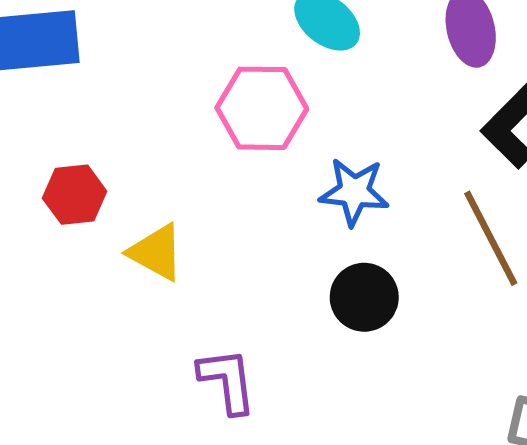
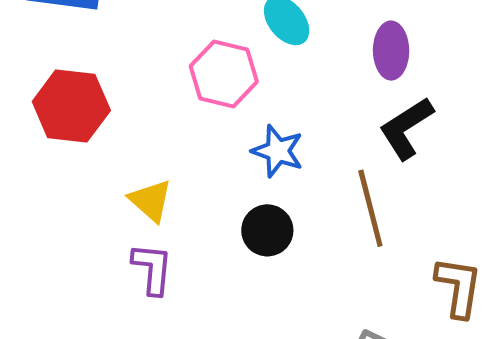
red hexagon: (75, 195) -> (71, 106), size x1.6
yellow triangle: (156, 252) -> (151, 201), moved

